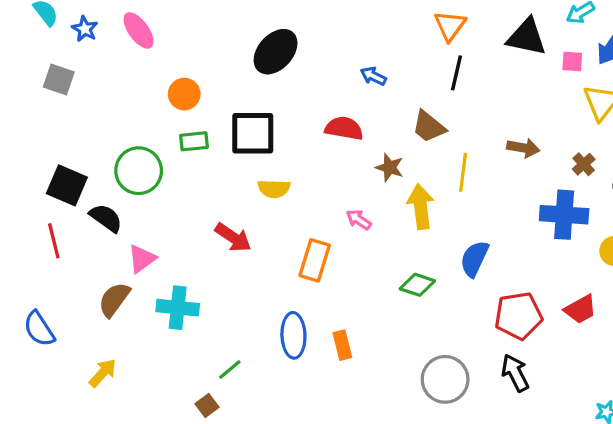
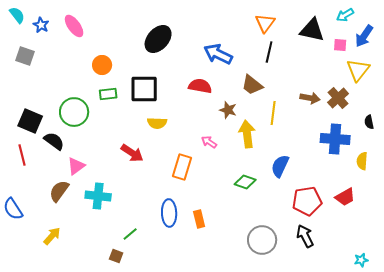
blue arrow: (373, 76) -> (218, 54), size x1.8
brown cross: (584, 164) -> (338, 98), moved, size x1.5
brown square: (207, 405) -> (116, 256), turned -32

